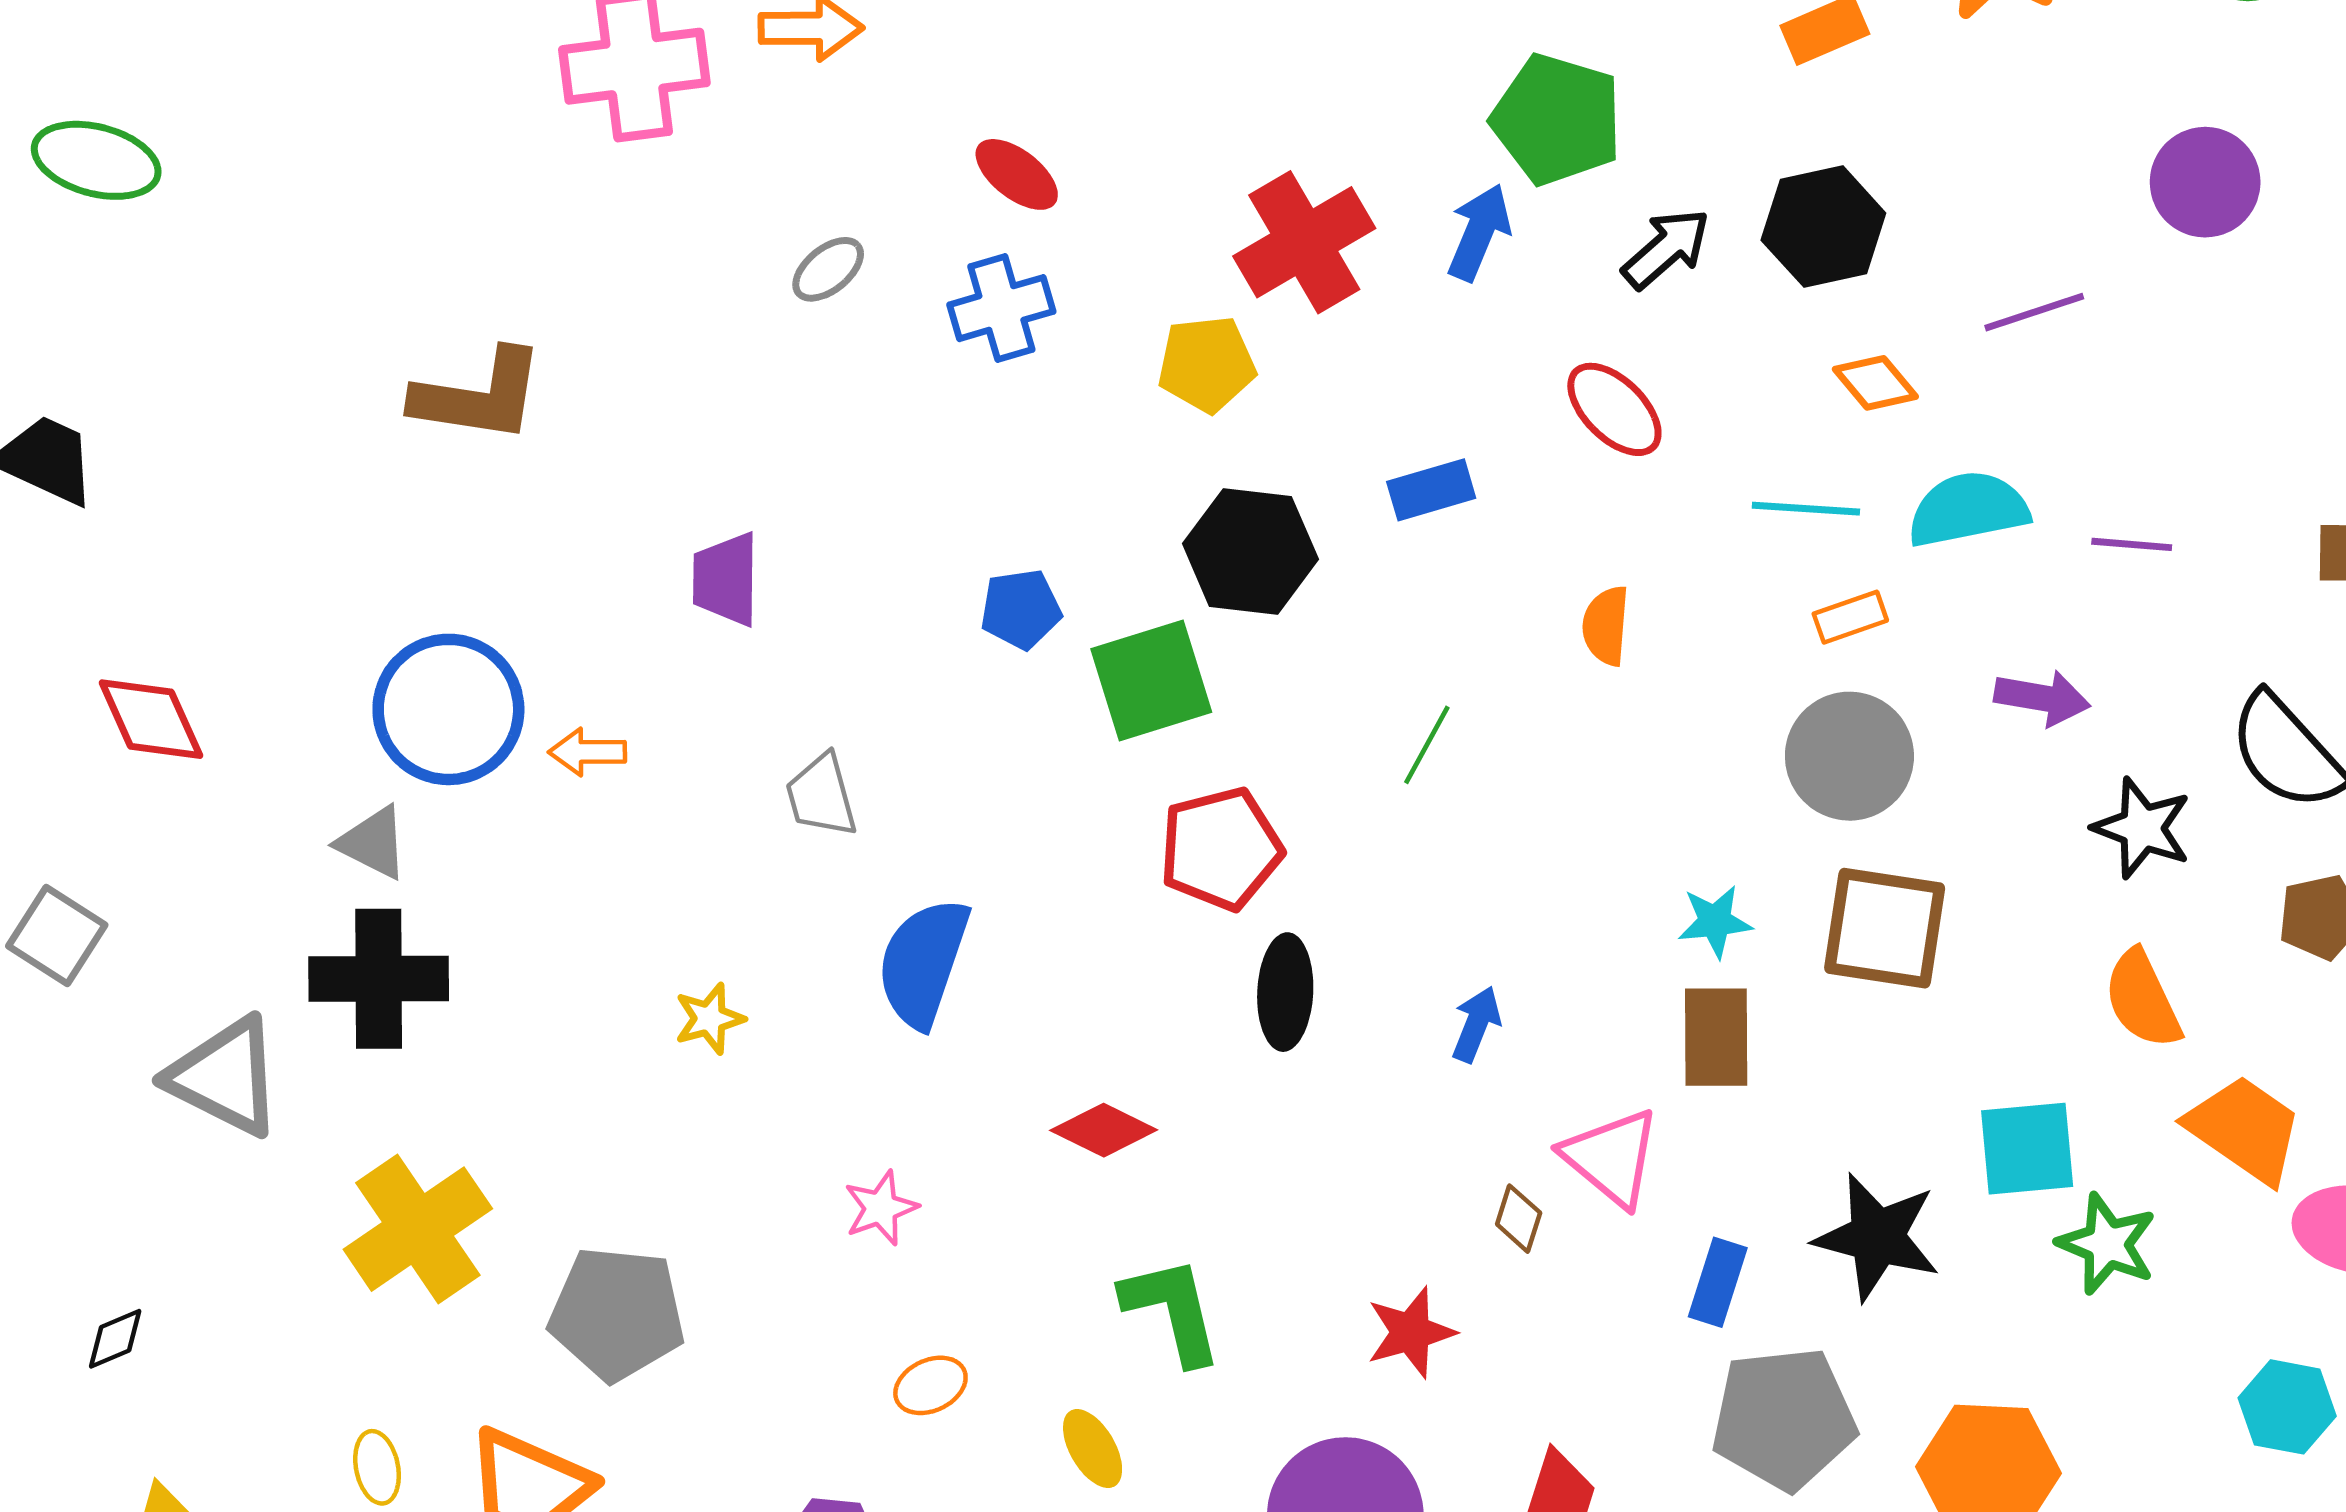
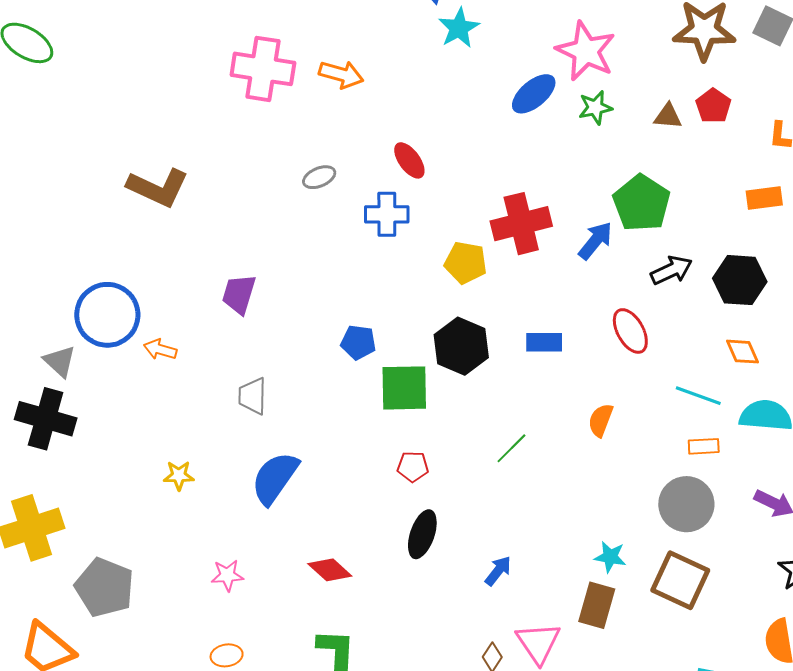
red pentagon: (1221, 849) -> (413, 467), size x0.6

